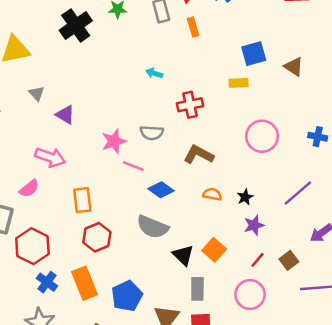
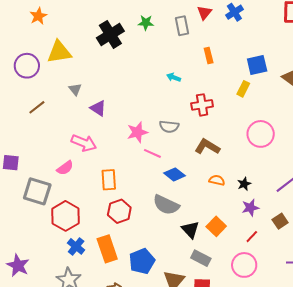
orange rectangle: (193, 27) -> (209, 56), moved
yellow rectangle: (239, 83) -> (243, 89), turned -63
brown square: (289, 260) -> (280, 221), moved
gray rectangle: (197, 289) -> (201, 258), turned -66

